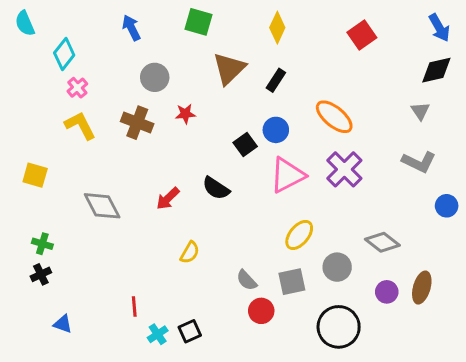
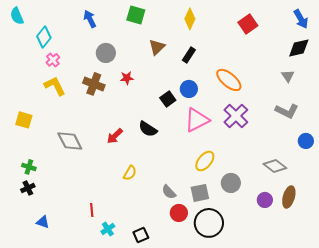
brown triangle: (229, 69) -> (157, 47), size x0.7
gray diamond: (382, 242) -> (275, 166), moved
black circle: (339, 327) -> (209, 223), moved
black square: (190, 331) -> (141, 235), moved

